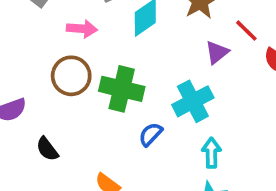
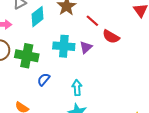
purple triangle: (217, 52) -> (86, 47), moved
cyan cross: (193, 101) -> (64, 46), moved, turned 35

